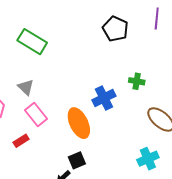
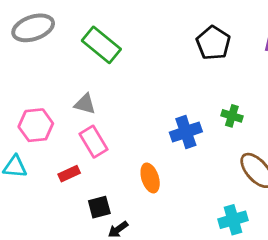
gray triangle: (26, 87) -> (85, 104), turned -36
orange ellipse: (79, 123) -> (150, 178), moved, size x0.7
black square: (77, 160) -> (99, 207), moved

